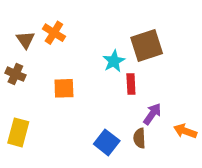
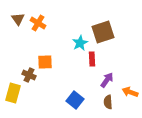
brown triangle: (25, 40) -> (18, 19), moved
brown cross: (15, 74) -> (29, 75), moved
brown semicircle: (139, 138) -> (108, 102), moved

